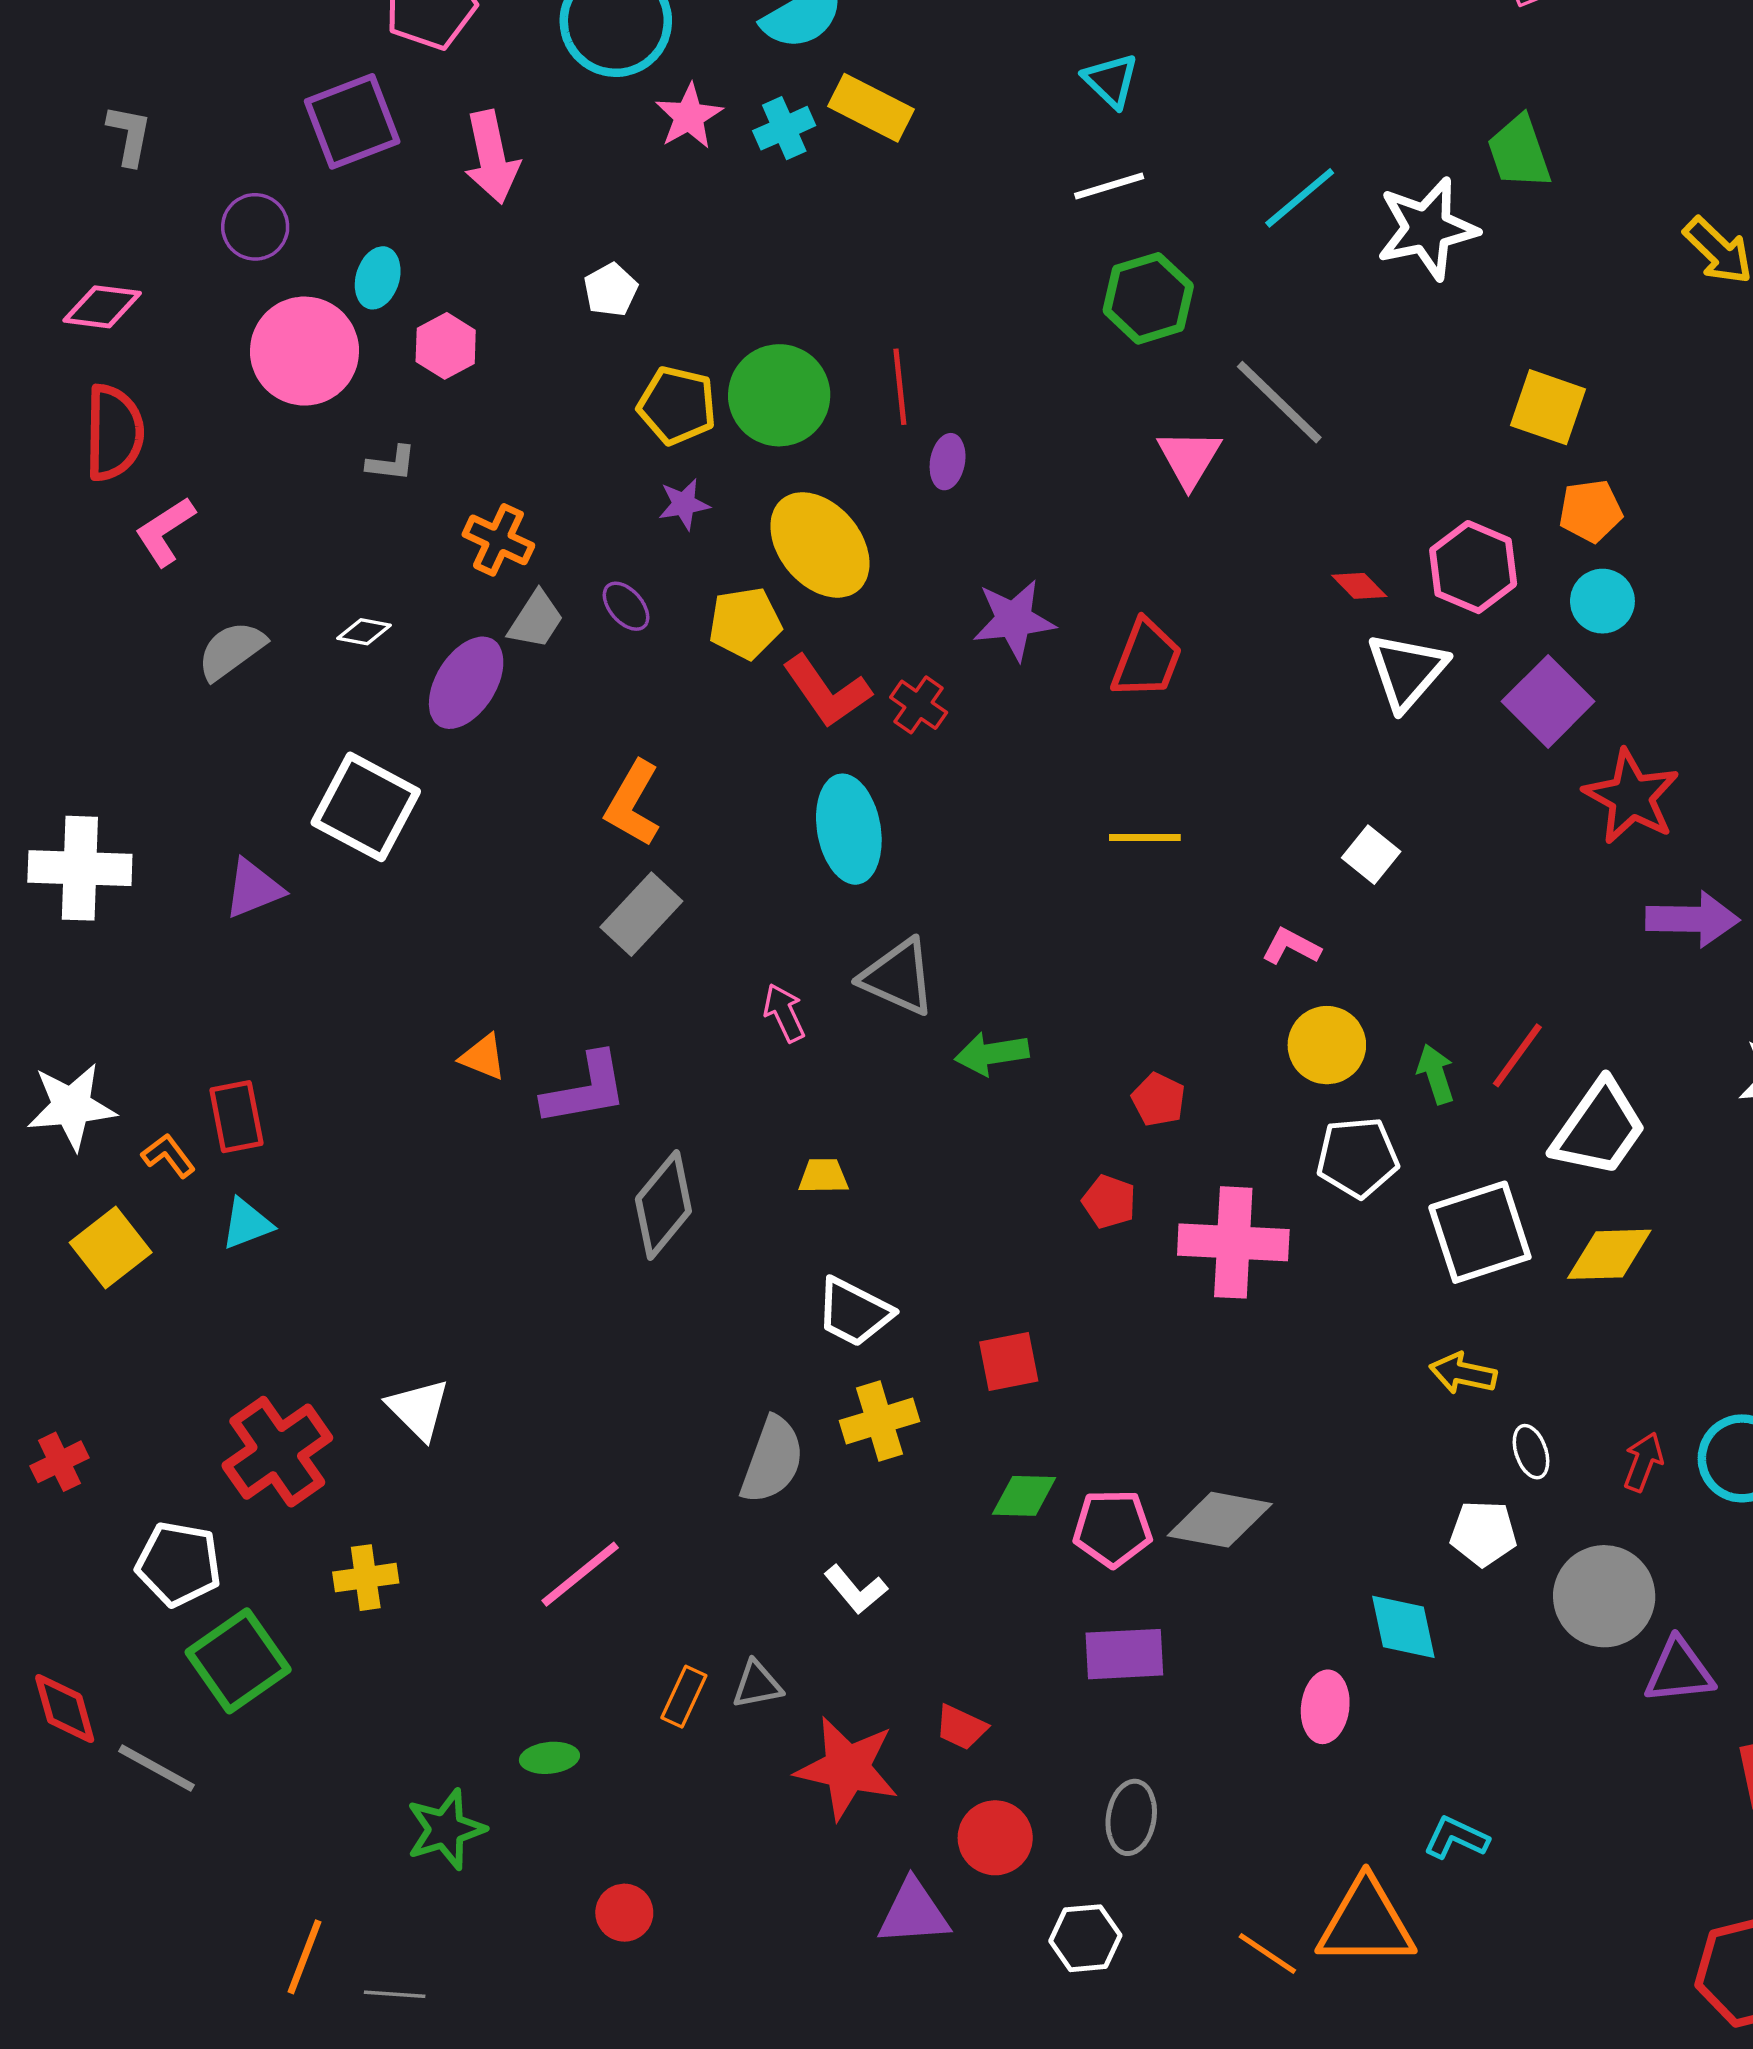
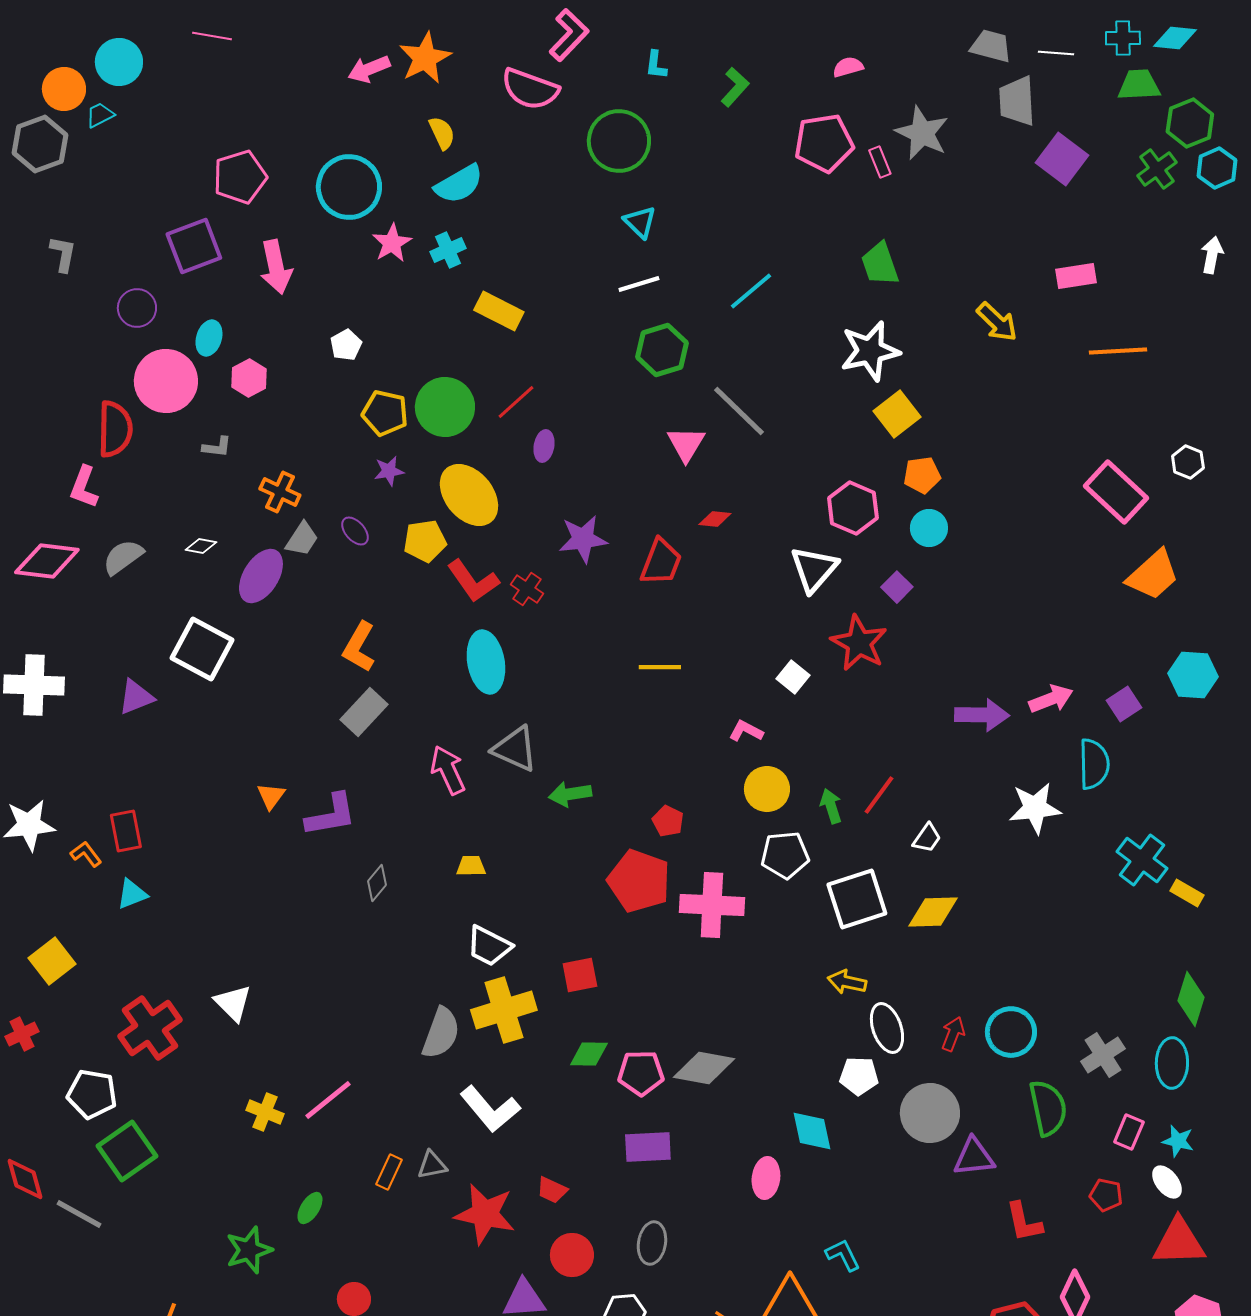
yellow rectangle: (871, 108) -> (499, 311), moved
white star: (1427, 229) -> (870, 351), moved
pink diamond: (102, 307) -> (47, 561), moved, size x1.4
red line: (900, 387) -> (516, 402), turned 54
yellow square: (1548, 407) -> (897, 414), turned 33
red semicircle: (114, 433) -> (115, 429), moved
pink L-shape: (165, 531) -> (84, 487), turned -36
red diamond: (1359, 586) -> (715, 519), moved, turned -40
purple square: (1548, 701) -> (897, 587), size x0.6
red star: (1631, 797) -> (859, 643), moved
pink arrow: (784, 1013) -> (448, 770), size x1.4
orange triangle: (483, 1057) -> (271, 796), turned 44
white trapezoid: (1599, 1128) -> (927, 838), size x0.5
red pentagon: (1109, 1202) -> (639, 881), size x2.0
gray diamond: (663, 1205) -> (377, 883), size x0.6
yellow square: (111, 1248) -> (52, 961), moved
yellow cross: (879, 1421) -> (504, 1010), size x1.4
white ellipse: (1531, 1452) -> (887, 1028), size x1.6
yellow cross: (366, 1578) -> (265, 1112), moved, turned 30
white L-shape: (856, 1589) -> (490, 1109), size x1.6
green ellipse: (549, 1758) -> (310, 1208), turned -52
cyan L-shape: (1456, 1838) -> (843, 1255), turned 39

